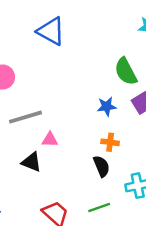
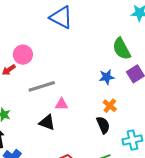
orange cross: (110, 142) -> (110, 106), turned 32

